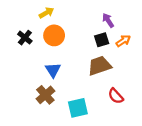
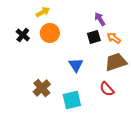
orange arrow: (123, 41) -> (114, 38), turned -112
brown trapezoid: (99, 66) -> (116, 62), moved
blue triangle: (53, 70) -> (76, 65), moved

